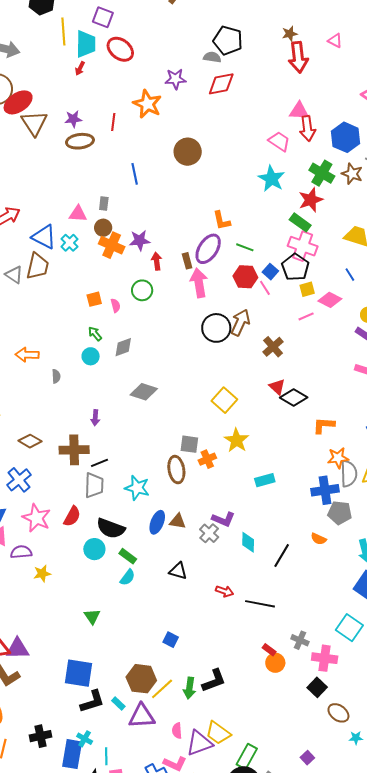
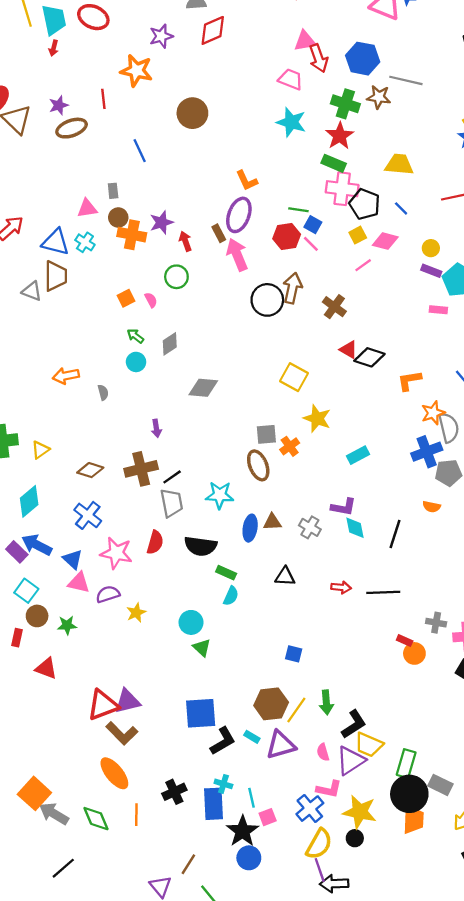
green line: (245, 247) -> (298, 210), moved
black pentagon: (295, 267) -> (365, 204), moved
purple L-shape: (223, 519) -> (343, 507), moved
cyan circle: (94, 549) -> (191, 622), moved
black L-shape: (214, 681) -> (354, 724), moved

